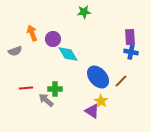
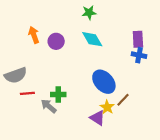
gray semicircle: (15, 51) -> (16, 75), moved, size x1.5
cyan diamond: (68, 54) -> (92, 39), moved
brown line: (121, 81) -> (123, 100), moved

